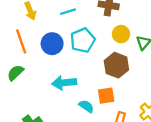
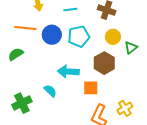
orange line: (21, 41) -> (25, 28), turned -75
cyan arrow: (64, 83) -> (68, 72), moved
cyan semicircle: (86, 106) -> (50, 91), moved

